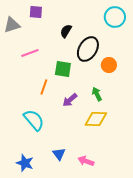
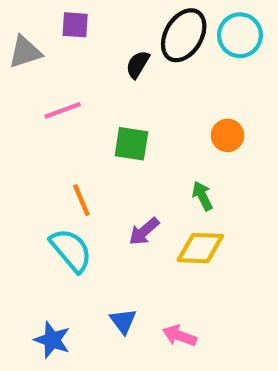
black ellipse: (88, 49) -> (184, 35), moved
orange line: (44, 87) -> (81, 200), moved, turned -42
purple arrow: (70, 100) -> (144, 231), moved

